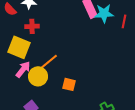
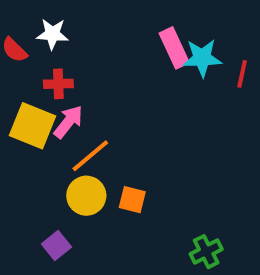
pink arrow: (23, 69) -> (68, 122), moved
yellow circle: (38, 76) -> (86, 196), moved

